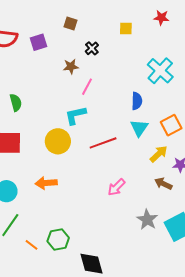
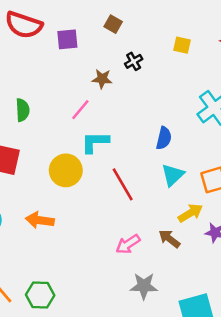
pink line: (87, 87) -> (80, 110), moved
blue semicircle: (137, 101) -> (164, 138), moved
red line: (103, 143) -> (123, 184), turned 68
brown arrow: (163, 184) -> (169, 239), moved
gray star: (147, 220) -> (144, 286), moved, turned 30

